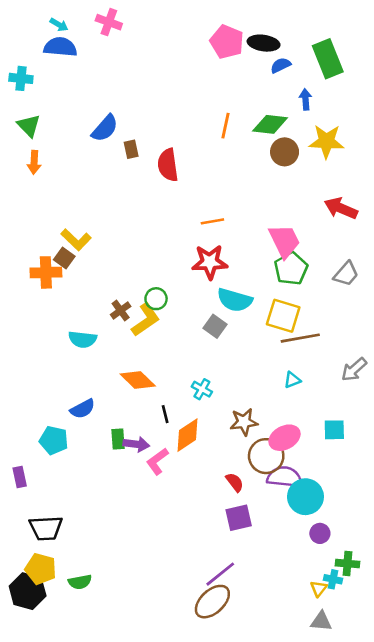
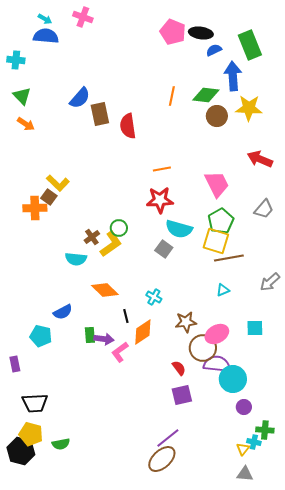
blue arrow: (305, 99) -> (233, 76), size x1.8
brown rectangle: (131, 149) -> (100, 114), size x1.6
orange arrow: (34, 162) -> (26, 124), turned -60
green pentagon: (291, 269) -> (221, 221), moved
cyan semicircle: (83, 339) -> (76, 259), moved

